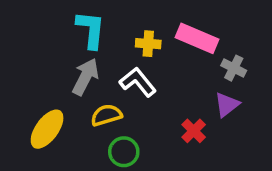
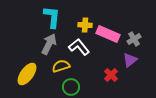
pink rectangle: (197, 38) -> (108, 34), moved
gray cross: (234, 68) -> (134, 39), turned 32

